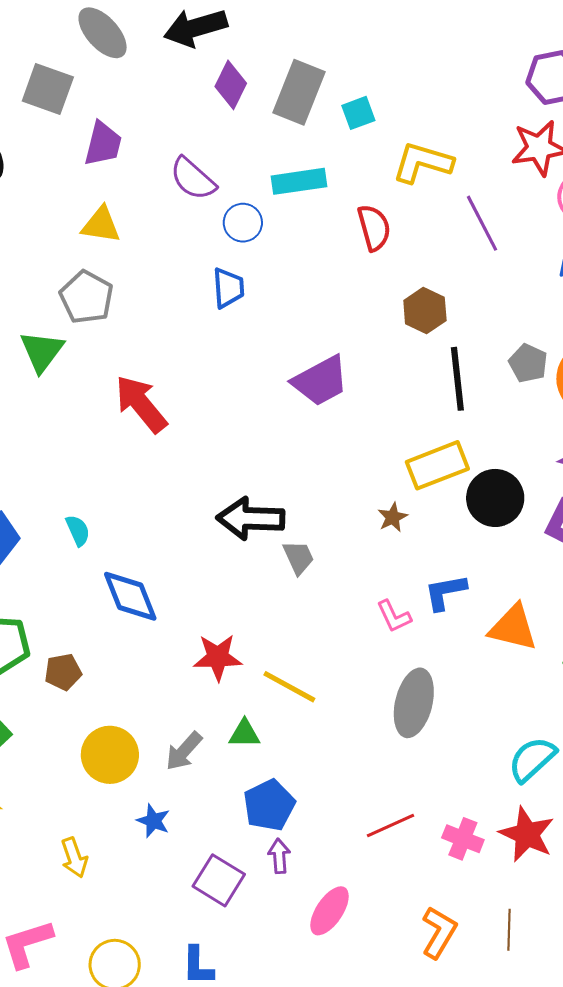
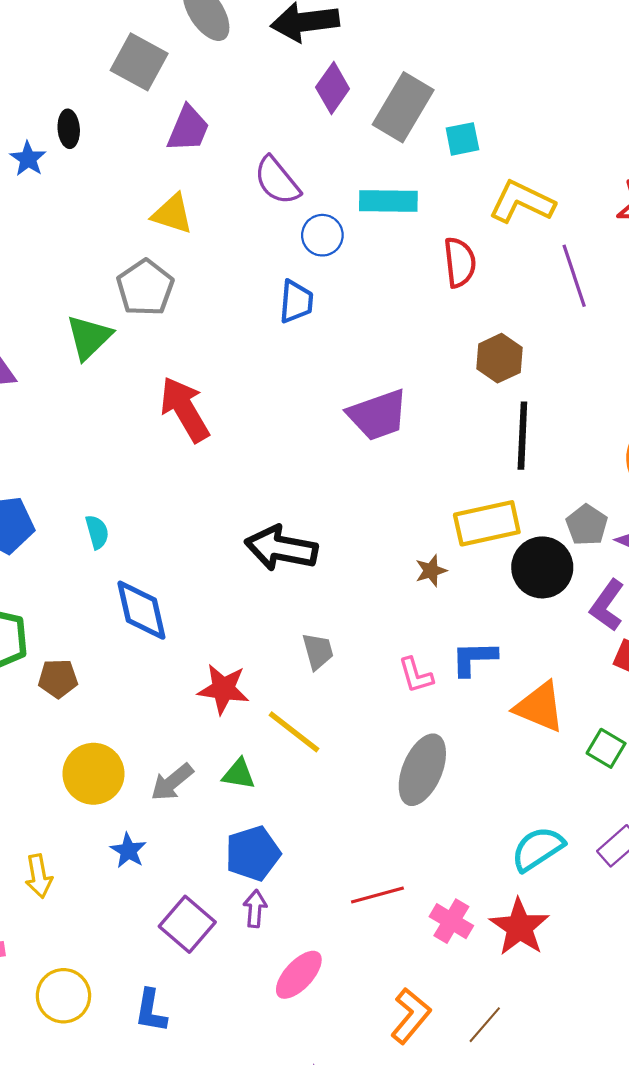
gray pentagon: (528, 363) -> (587, 525), moved
gray trapezoid: (298, 557) -> (318, 651), moved
brown line: (509, 930) -> (485, 1025), turned 30

